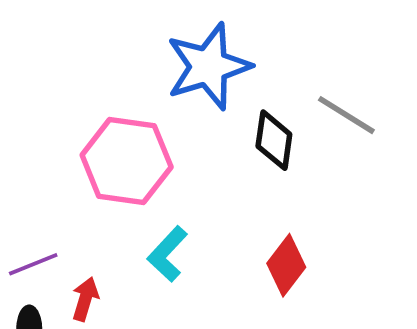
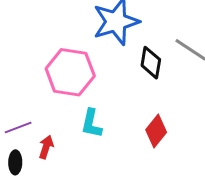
cyan L-shape: (167, 254) -> (91, 123), turned -32

